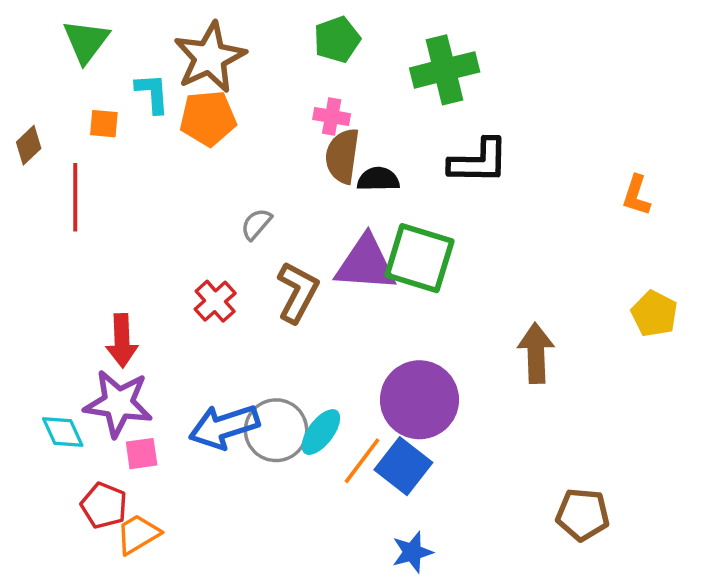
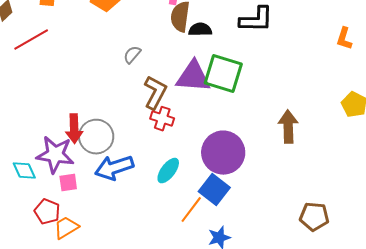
red line: (75, 197) -> (31, 40), turned 60
red cross: (215, 301) -> (162, 119), moved, turned -30
red arrow: (122, 341) -> (74, 129), moved
gray circle: (276, 430) -> (96, 137), moved
orange line: (362, 461) -> (191, 210), moved

